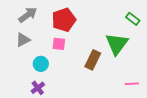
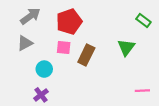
green triangle: (117, 44) -> (126, 47), size x0.7
brown rectangle: (93, 60) -> (86, 55), moved

